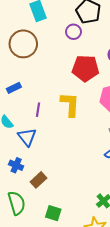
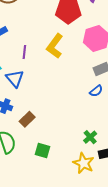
yellow L-shape: (70, 104) -> (55, 46), turned -145

